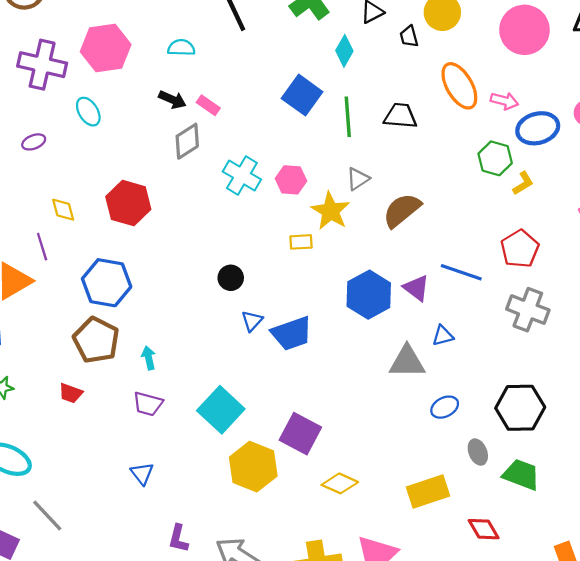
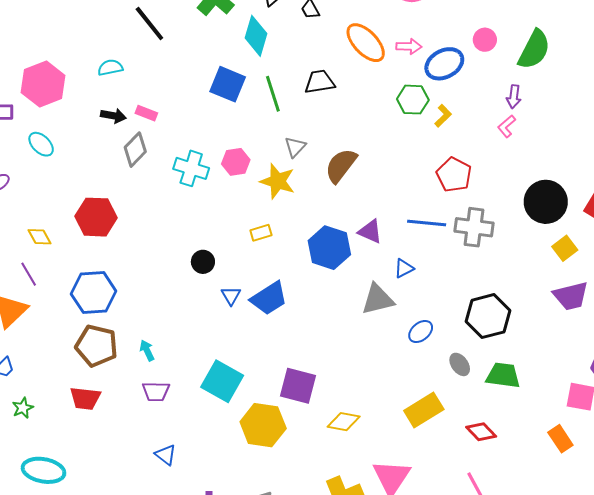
cyan diamond: (344, 51) -> (256, 36), size x1.4
yellow rectangle: (301, 242) -> (261, 233), moved
blue line: (461, 272) -> (427, 223), moved
red trapezoid: (71, 393) -> (85, 398), size x1.4

